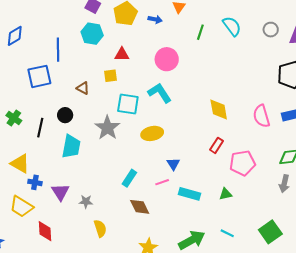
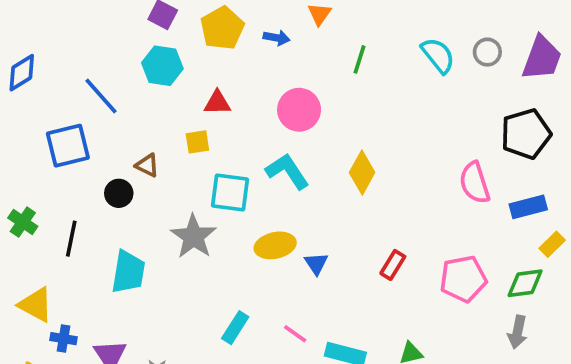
cyan semicircle: (232, 26) -> (438, 55), moved
blue line: (58, 50) -> (101, 96), turned -40
yellow diamond: (219, 109) -> (362, 173), moved, turned 40
black circle: (65, 115) -> (119, 193), moved
pink semicircle: (261, 116) -> (475, 183), moved
pink pentagon: (242, 163) -> (463, 279), moved
blue triangle: (173, 164) -> (316, 264), moved
pink line: (162, 182) -> (295, 334), turned 56

